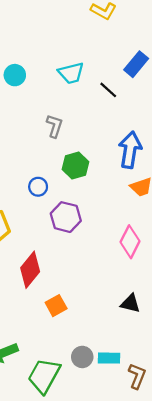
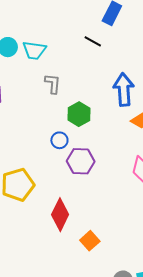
cyan trapezoid: (71, 73) -> (34, 50), moved, turned 35
blue circle: (38, 187) -> (59, 140), moved

